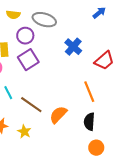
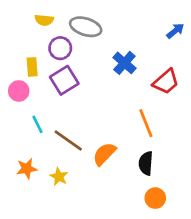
blue arrow: (99, 13) -> (175, 31), moved

